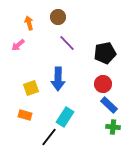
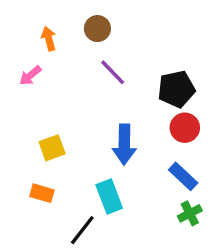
blue arrow: (58, 79) -> (124, 144), moved
red circle: (103, 84) -> (185, 128), moved
cyan rectangle: (65, 117) -> (109, 197), turned -54
green cross: (113, 127) -> (190, 213), turned -32

